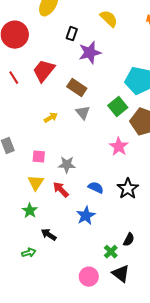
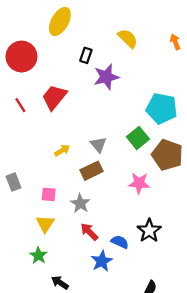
brown rectangle: (77, 88) -> (92, 171), moved, turned -60
pink star: (119, 147) -> (139, 183), turned -30
gray star: (67, 165) -> (80, 203), turned 30
blue semicircle: (96, 188) -> (120, 242), moved
red arrow: (61, 190) -> (89, 232), moved

